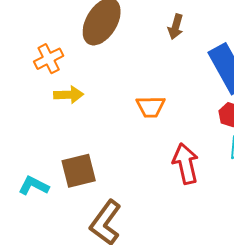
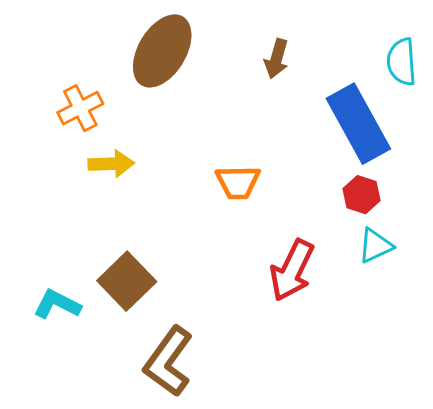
red arrow: (186, 164) -> (292, 270), turned -141
brown square: (79, 171) -> (127, 281), turned -30

